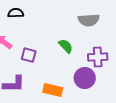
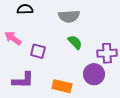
gray semicircle: (89, 20) -> (69, 16), moved

